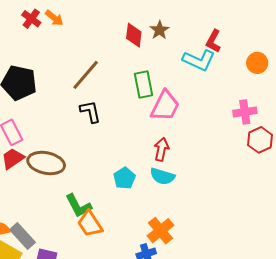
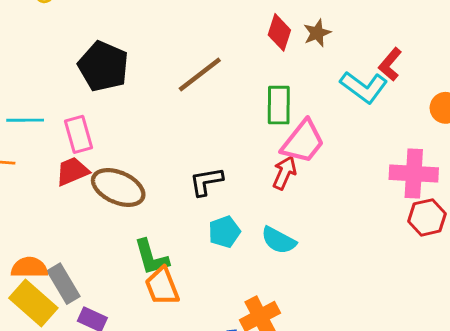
black L-shape: (90, 112) -> (206, 181), moved, turned -100
pink cross: (245, 112) -> (414, 174), size x1.4
red arrow: (161, 149) -> (284, 173), moved

